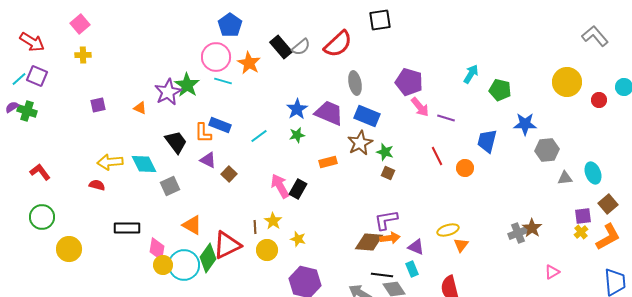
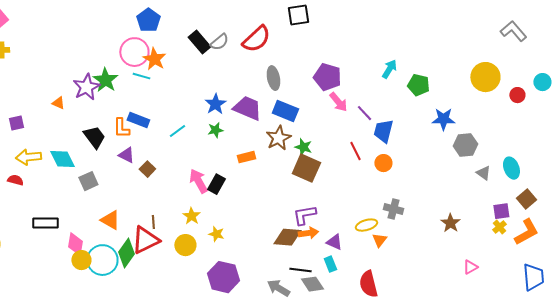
orange star: (249, 63) -> (154, 59), moved
purple square: (98, 105) -> (16, 123), moved
purple line: (446, 118) -> (364, 113), turned 30
blue trapezoid: (487, 141) -> (383, 131), moved
brown square: (388, 173) -> (306, 168), size x2.0
gray triangle: (565, 178) -> (483, 173), turned 42
brown line: (255, 227) -> (153, 222), moved
gray cross: (518, 233) -> (393, 209), moved, turned 36

